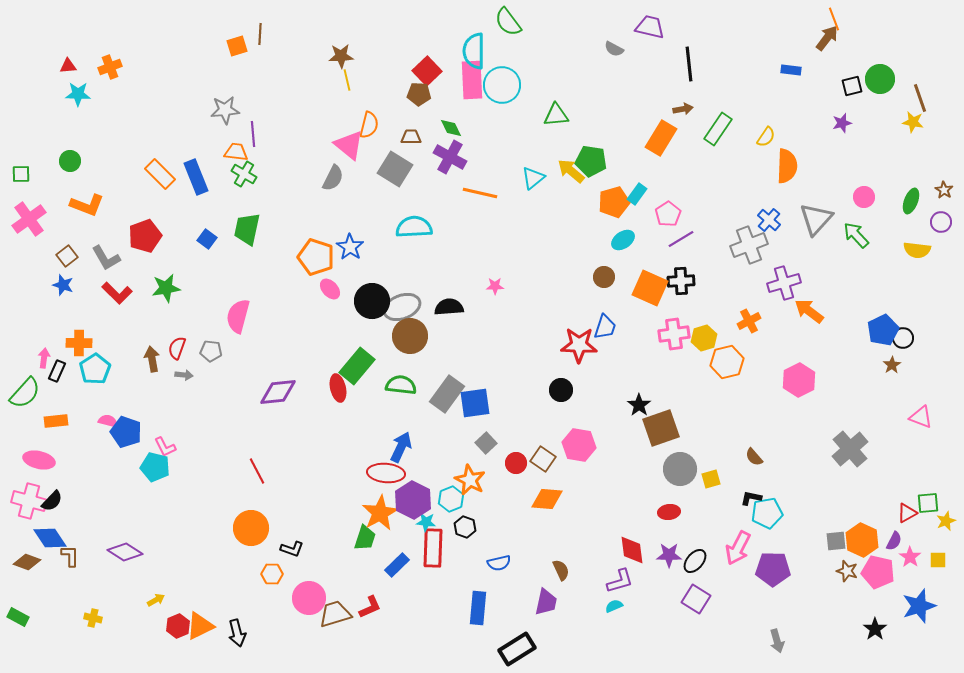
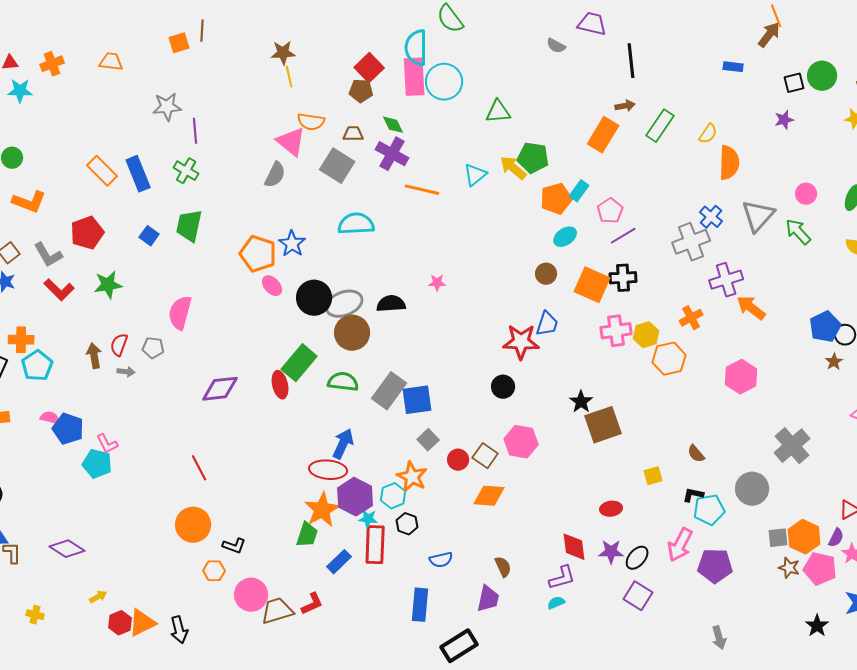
orange semicircle: (369, 125) -> (311, 122), turned 84
orange trapezoid: (236, 152) -> (111, 62), moved
gray circle: (680, 469) -> (752, 489), moved

